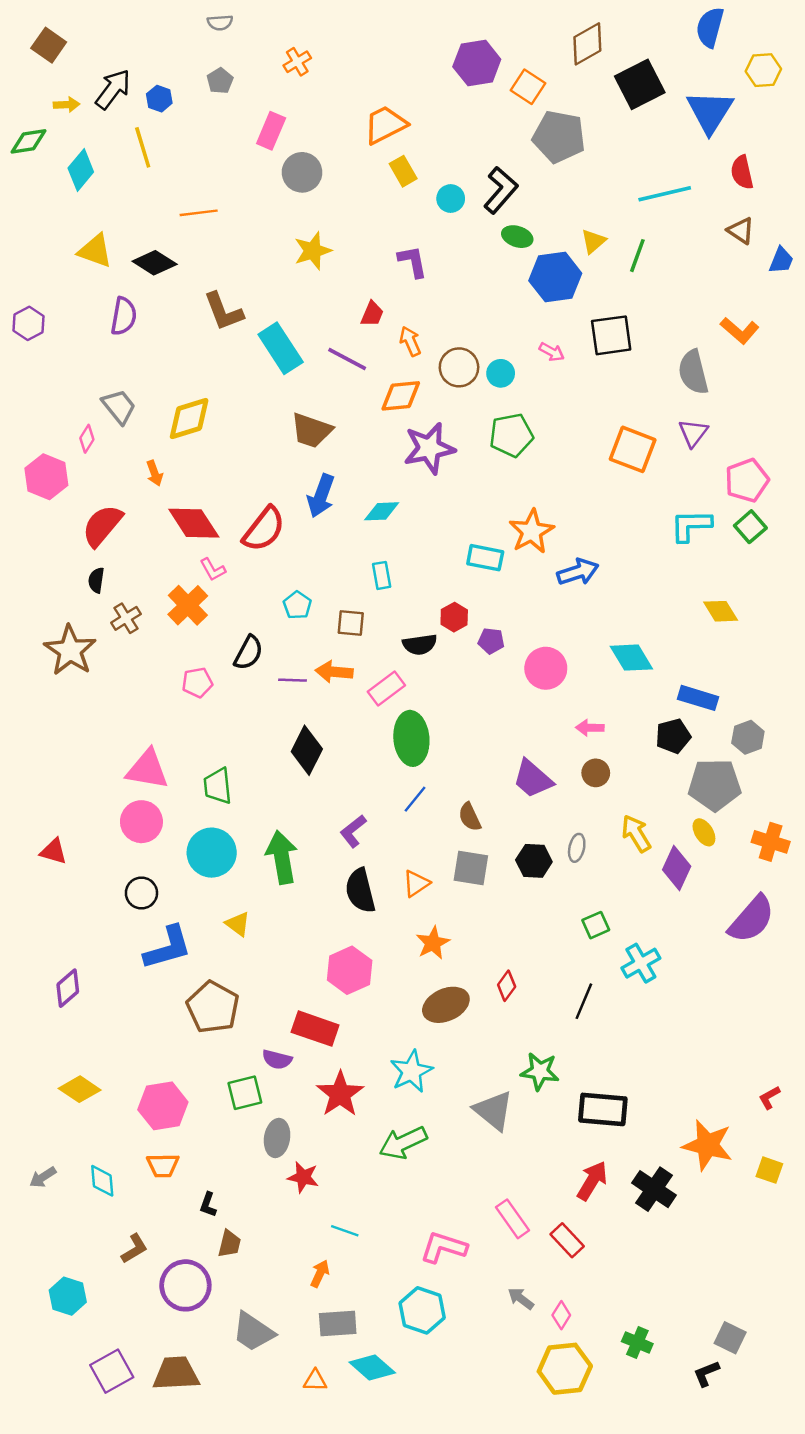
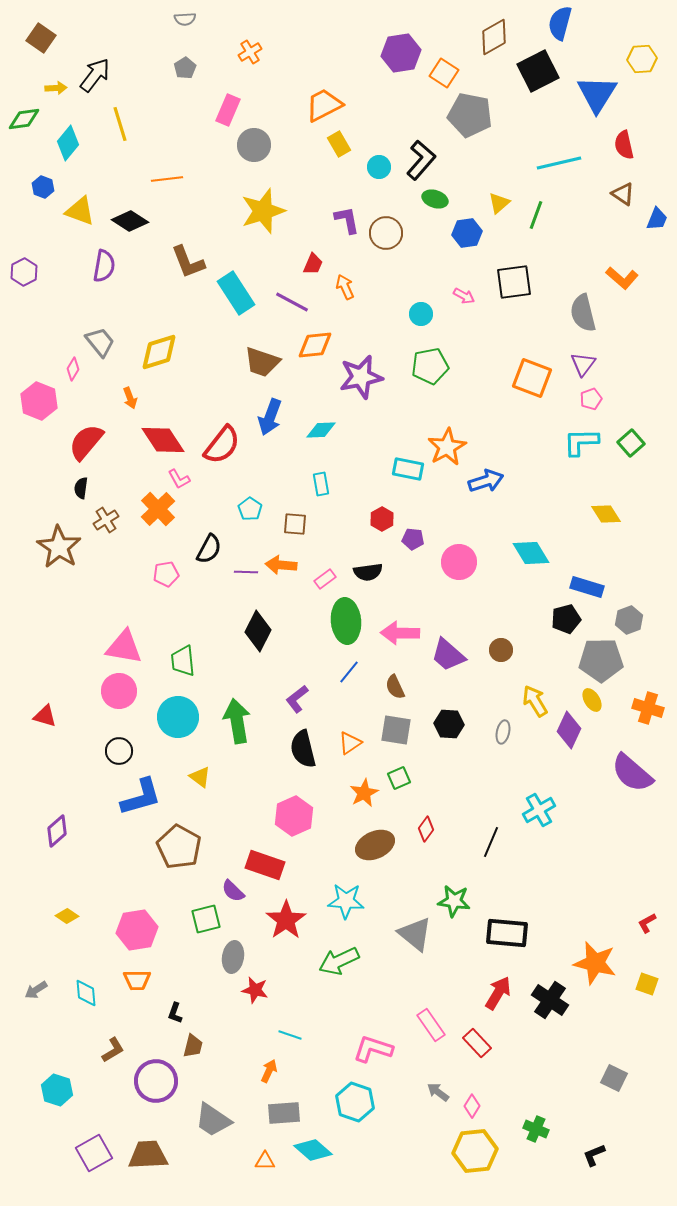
blue semicircle: (710, 27) -> (560, 23), moved
blue hexagon: (159, 99) -> (43, 187), moved
yellow star: (313, 251) -> (263, 211), size x1.4
blue hexagon: (555, 277) -> (467, 233), size x0.7
brown circle: (459, 367) -> (386, 233), moved
orange diamond: (401, 396) -> (315, 345), moved
pink pentagon: (747, 480) -> (591, 399), moved, size x0.6
black semicircle: (420, 644) -> (368, 572), moved
pink rectangle: (386, 688) -> (325, 579), size x0.7
pink arrow: (590, 728) -> (400, 633), moved, size x1.6
gray ellipse: (577, 848) -> (503, 732), moved
purple semicircle: (752, 919) -> (632, 773), turned 90
green square: (596, 925) -> (399, 778), moved
purple semicircle: (277, 1059) -> (233, 891), turned 30
cyan star: (411, 1071) -> (346, 901), turned 30
yellow diamond: (80, 1089) -> (67, 916), size x0.7
gray square: (730, 1338) -> (614, 1078), moved

